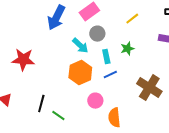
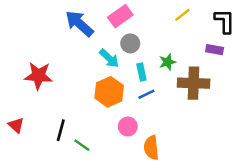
blue arrow: (56, 18) -> (79, 24), turned 105
yellow line: (132, 19) -> (182, 15), moved
brown cross: (149, 88) -> (194, 83), moved, turned -30

